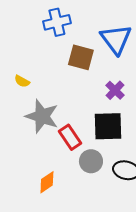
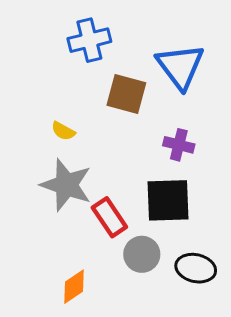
yellow semicircle: (22, 81) -> (63, 131), moved
purple cross: (115, 90) -> (179, 145), turned -30

